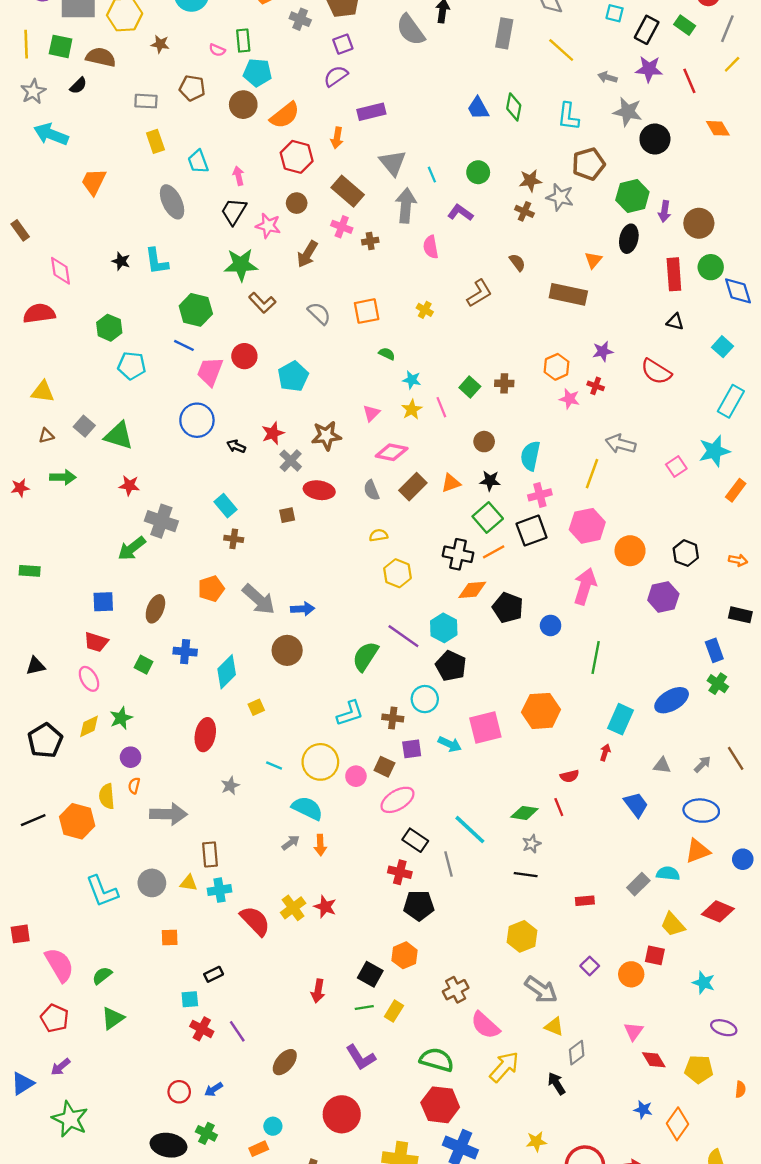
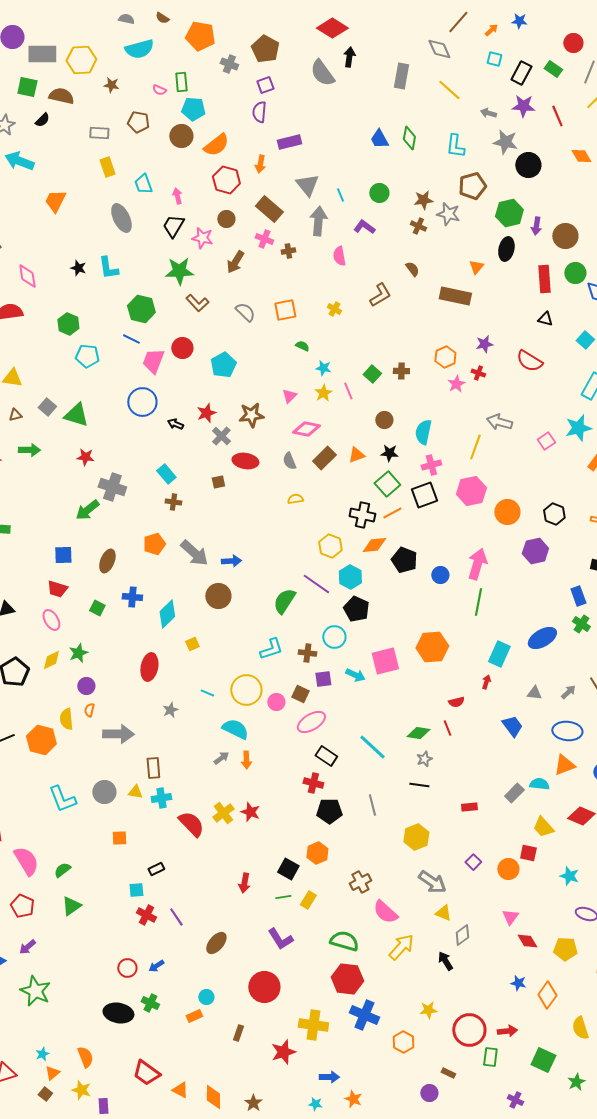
purple semicircle: (336, 76) -> (259, 112), turned -50
pink star: (570, 399) -> (456, 384), turned 30
yellow hexagon: (397, 573) -> (330, 546), moved
pink arrow: (585, 586) -> (477, 564), moved
gray line: (448, 864) -> (372, 805), moved

